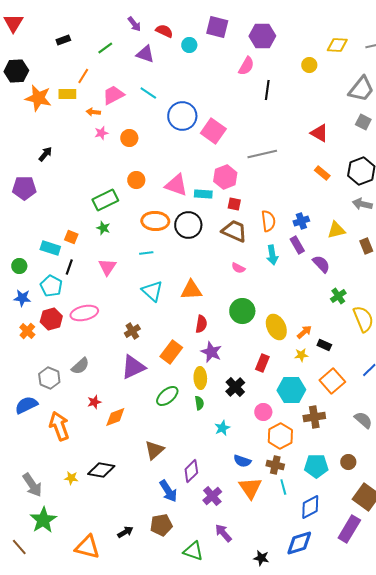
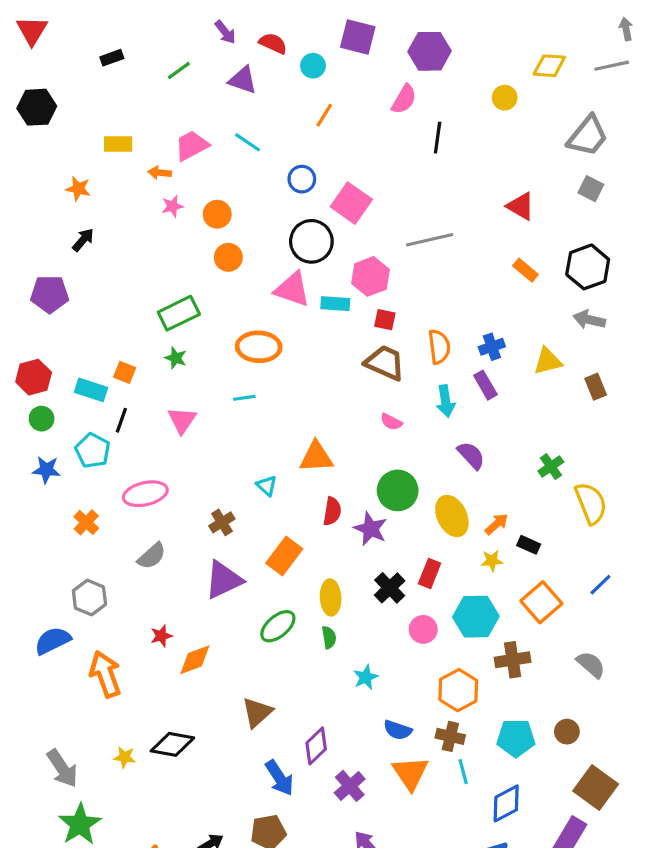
orange line: (83, 76) -> (324, 115), moved
orange star: (38, 98) -> (78, 189), moved, size x0.6
blue circle: (182, 116) -> (302, 179), size x0.6
orange circle: (136, 180) -> (228, 257), moved
black circle: (188, 225) -> (311, 241), moved
purple semicircle: (321, 264) -> (471, 455), moved
cyan triangle: (152, 291) -> (267, 486), moved, size x0.6
red hexagon: (51, 319) -> (34, 377), moved
orange cross: (27, 331) -> (86, 522), moved
purple star: (211, 352) -> (370, 529), moved
gray semicircle: (80, 366) -> (152, 556), moved
black cross: (235, 387) -> (390, 588), moved
pink circle: (263, 412) -> (423, 629), moved

